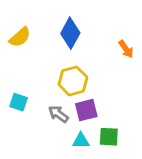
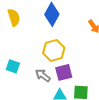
yellow semicircle: (20, 37) -> (14, 17), turned -66

